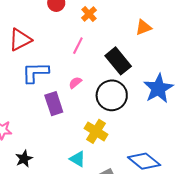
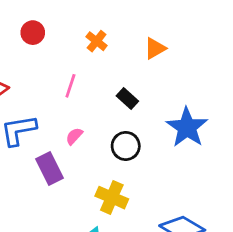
orange cross: (89, 14) -> (97, 41), moved
black rectangle: (118, 61) -> (127, 98), size x0.6
black circle: (112, 95) -> (126, 146), size x0.7

